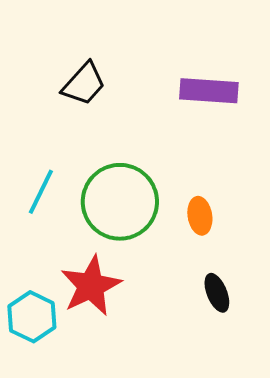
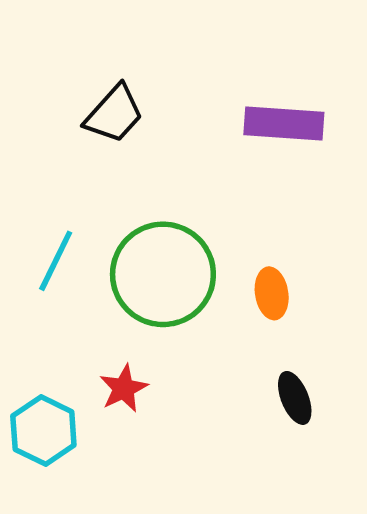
red star: (91, 286) -> (124, 388), size x0.6

